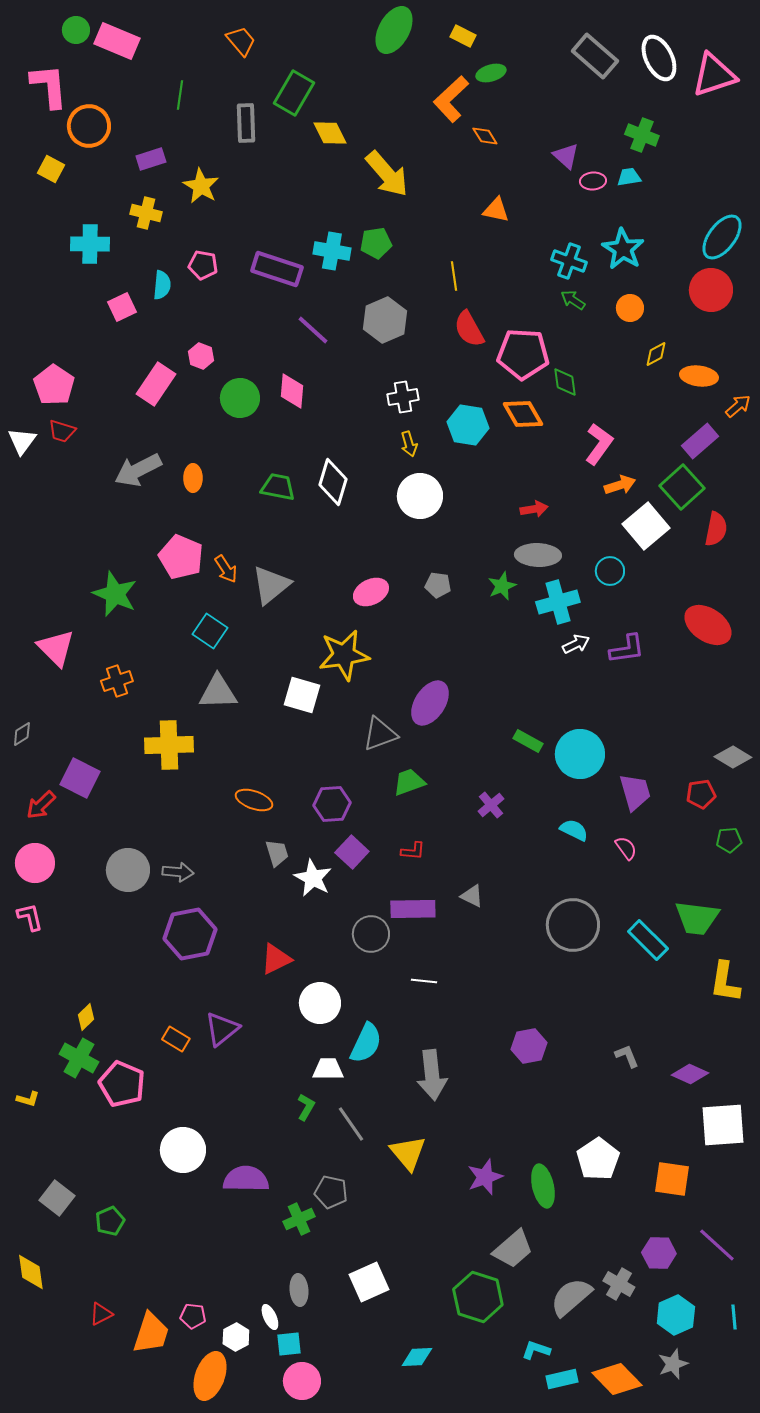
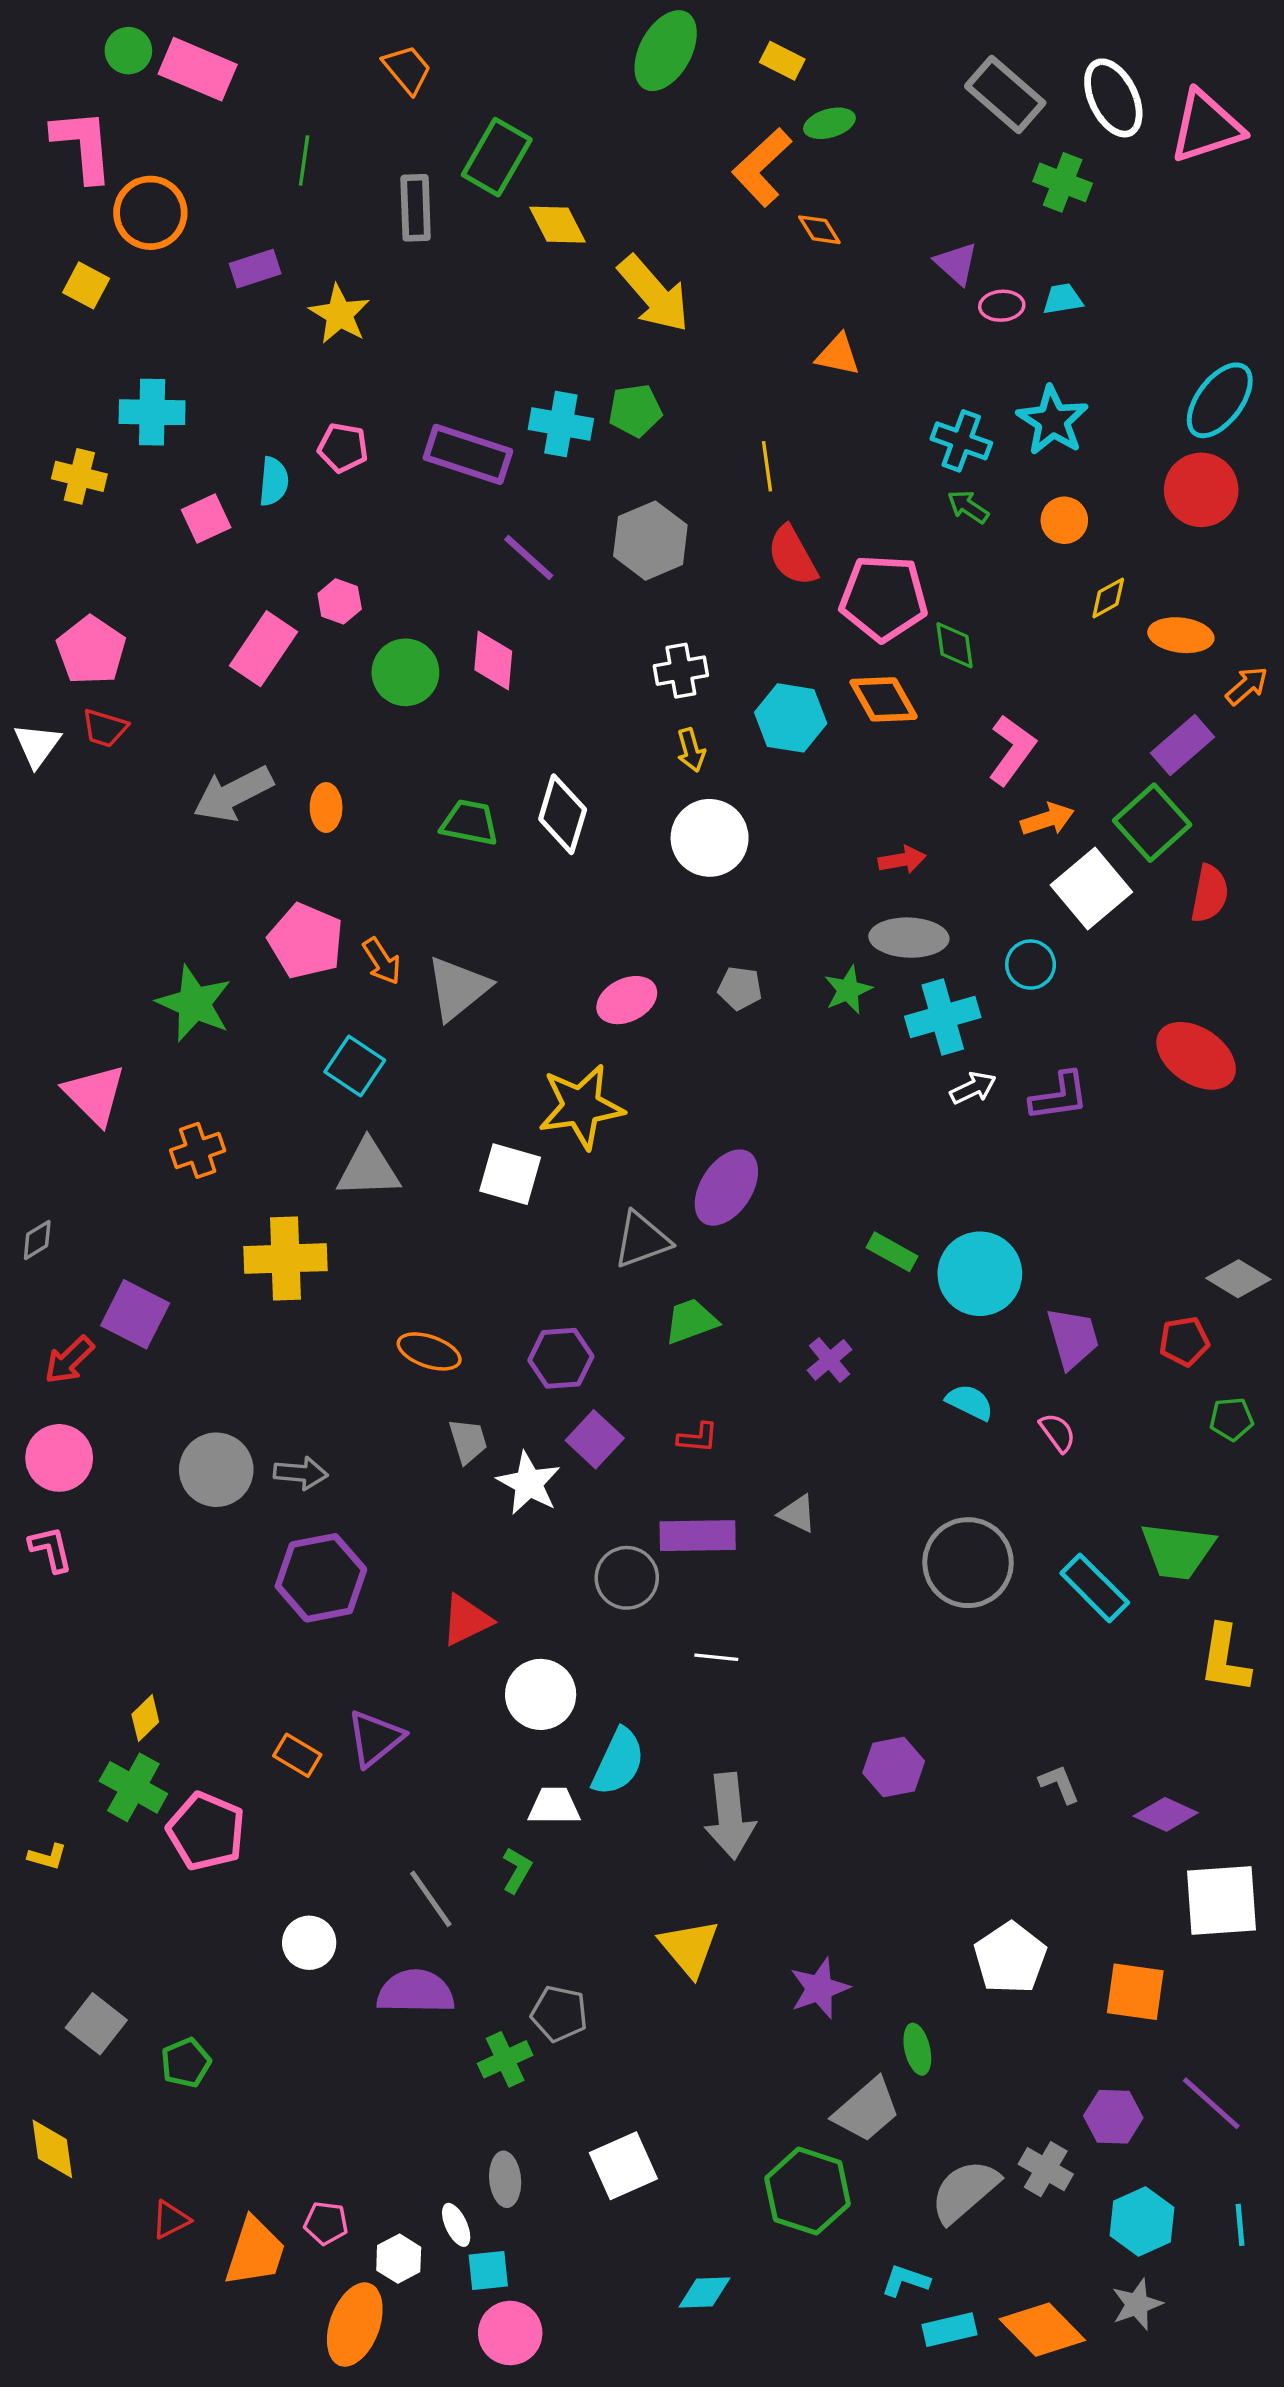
green cross: (642, 135) -> (1063, 182), moved
yellow cross: (146, 213) -> (79, 476), moved
gray line: (351, 1124) -> (431, 1899), moved
white circle: (183, 1150) -> (309, 1943), size x0.7
green ellipse: (543, 1186) -> (917, 2049), moved, size x0.7

